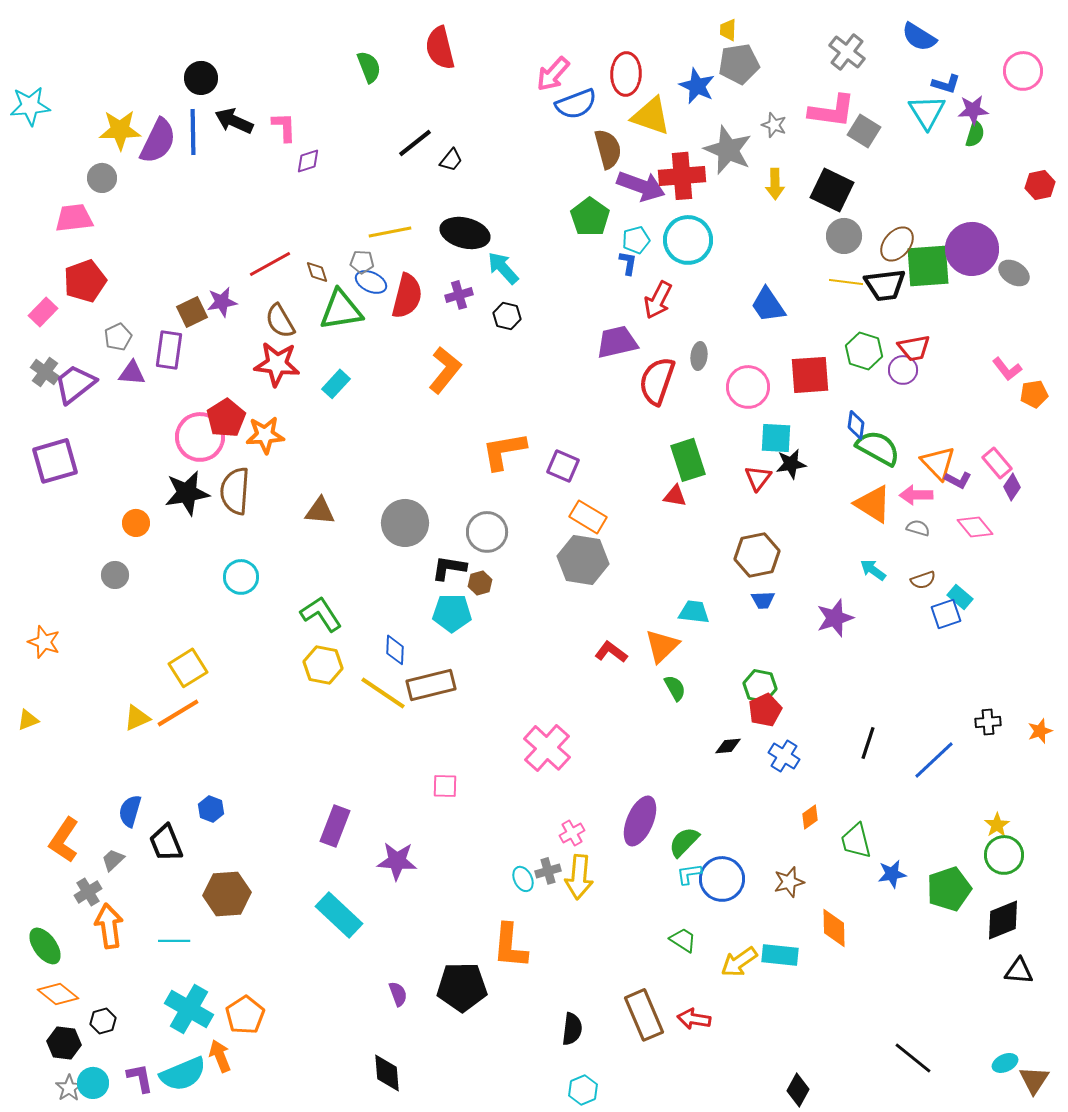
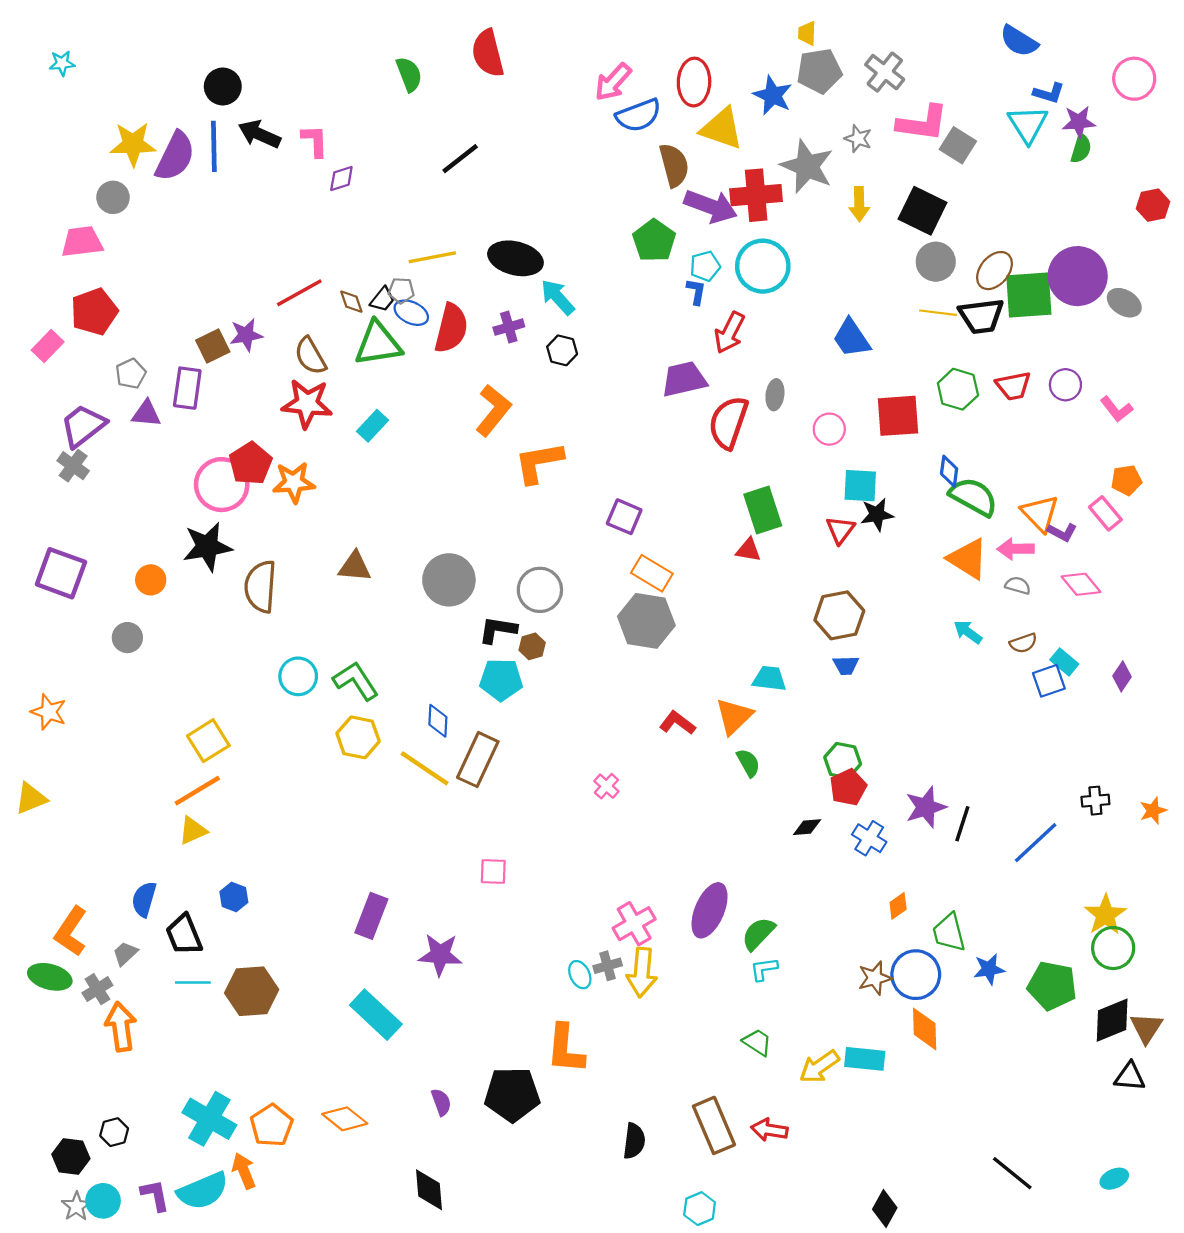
gray cross: (847, 52) -> (885, 72), moved
cyan star: (30, 106) -> (62, 63), moved, size x0.6
black trapezoid: (451, 160) -> (382, 299), moved
purple circle: (903, 370) -> (1065, 385), moved
gray cross: (45, 372) -> (73, 466), moved
pink circle: (748, 387) -> (829, 429), size x0.7
orange pentagon: (1034, 394) -> (1126, 480), moved
orange L-shape: (504, 451) -> (539, 462), moved
purple square: (55, 461) -> (61, 573), moved, turned 36
purple diamond: (1012, 487) -> (1122, 676), moved
brown semicircle: (235, 491) -> (260, 587), moved
cyan circle: (241, 577) -> (298, 676), moved
purple star: (835, 618) -> (926, 807), moved
brown rectangle: (431, 685) -> (478, 760), turned -51
yellow triangle: (137, 718) -> (193, 830), moved
yellow triangle: (28, 720) -> (31, 798), size x1.4
pink cross: (547, 748) -> (606, 786), moved, size x0.5
yellow star: (997, 825) -> (1105, 915), size x1.5
pink cross: (572, 833) -> (634, 924), size x1.5
blue circle: (722, 879) -> (916, 975), moved
green pentagon: (949, 889) -> (1052, 986), turned 30
cyan line: (174, 941) -> (193, 982), moved
green ellipse: (45, 946) -> (50, 977), moved, turned -39
orange diamond: (58, 994) -> (345, 1119), moved
brown triangle: (1034, 1080) -> (1146, 1028), moved
cyan hexagon: (583, 1090) -> (700, 1209), moved

